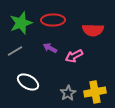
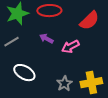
red semicircle: (93, 30) -> (89, 21), turned -45

